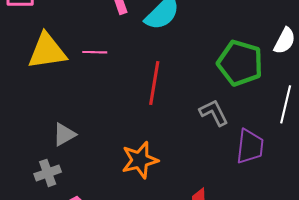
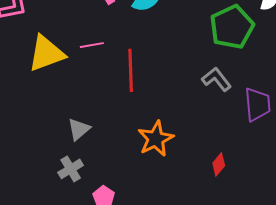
green pentagon: (240, 63) -> (232, 27), turned -30
red line: (154, 83) -> (131, 70), moved

